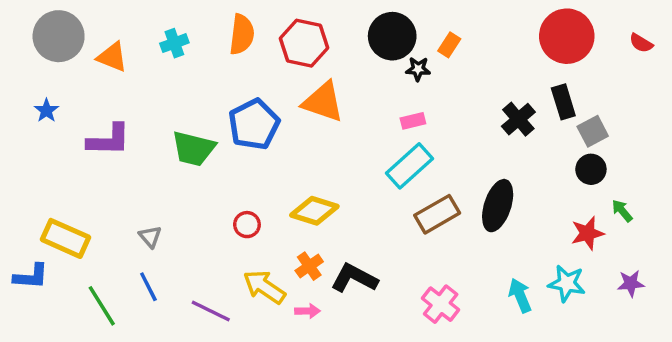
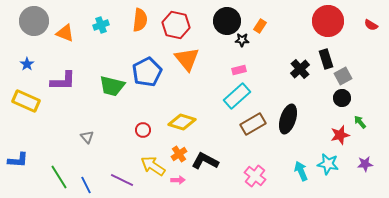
orange triangle: (323, 102) -> (187, 59), turned 32
yellow rectangle: (65, 238) -> (26, 101), moved
blue line: (148, 287) -> (86, 185), moved

